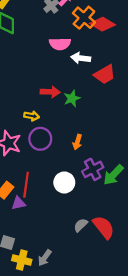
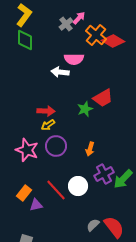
white arrow: (81, 58) -> (60, 72), moved
red trapezoid: (105, 74) -> (103, 98), moved
red arrow: (50, 92) -> (46, 111), moved
yellow arrow: (32, 116) -> (48, 125), turned 136
red line: (26, 185) -> (56, 190), moved, turned -50

